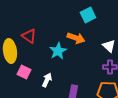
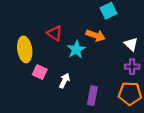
red triangle: (29, 36) -> (55, 33), moved

